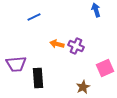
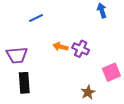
purple trapezoid: (16, 64) -> (17, 55), moved
black rectangle: (38, 78) -> (24, 83), moved

